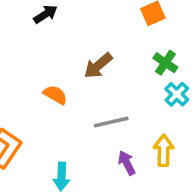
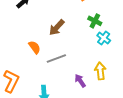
orange semicircle: (55, 95) -> (35, 47), turned 32
gray line: (111, 122) -> (56, 58), moved

